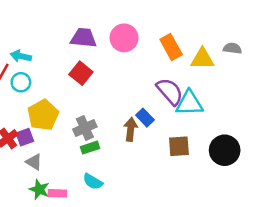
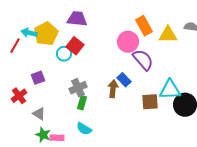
pink circle: (124, 38) -> (128, 42), moved
cyan circle: (21, 82) -> (64, 54), moved
cyan triangle: (189, 103) -> (170, 90), moved
yellow pentagon: (43, 115) -> (46, 34), moved
purple square: (25, 137) -> (38, 78), moved
green rectangle: (90, 148) -> (82, 103), turned -56

